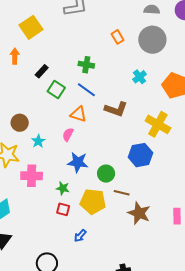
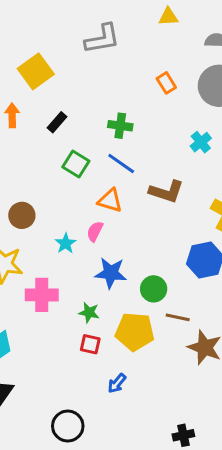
black rectangle: (42, 71) -> (57, 122), moved
cyan star: (38, 141) -> (66, 243), moved

